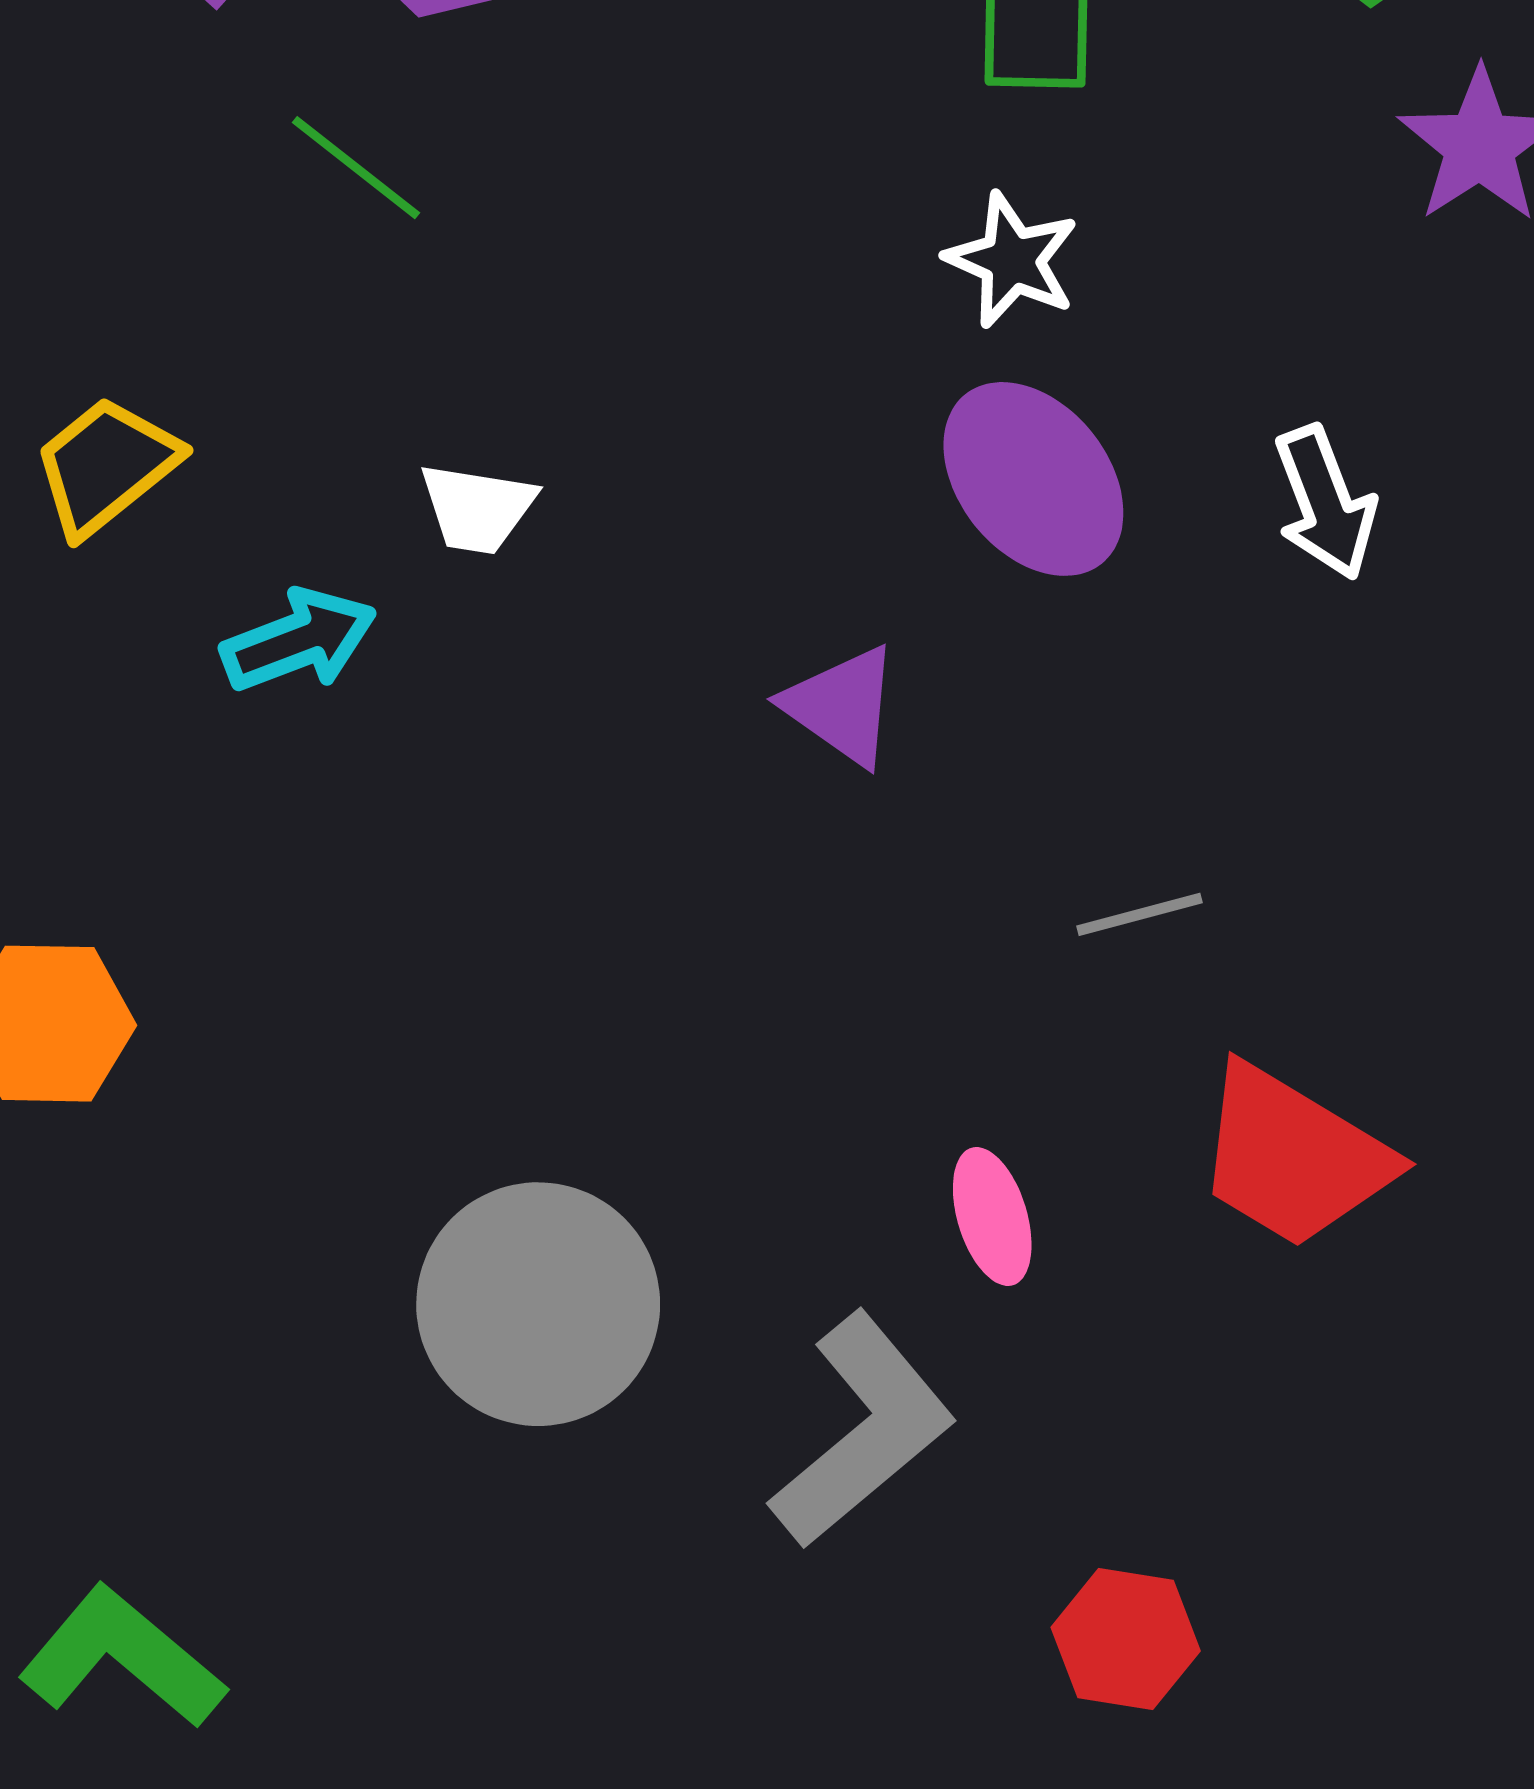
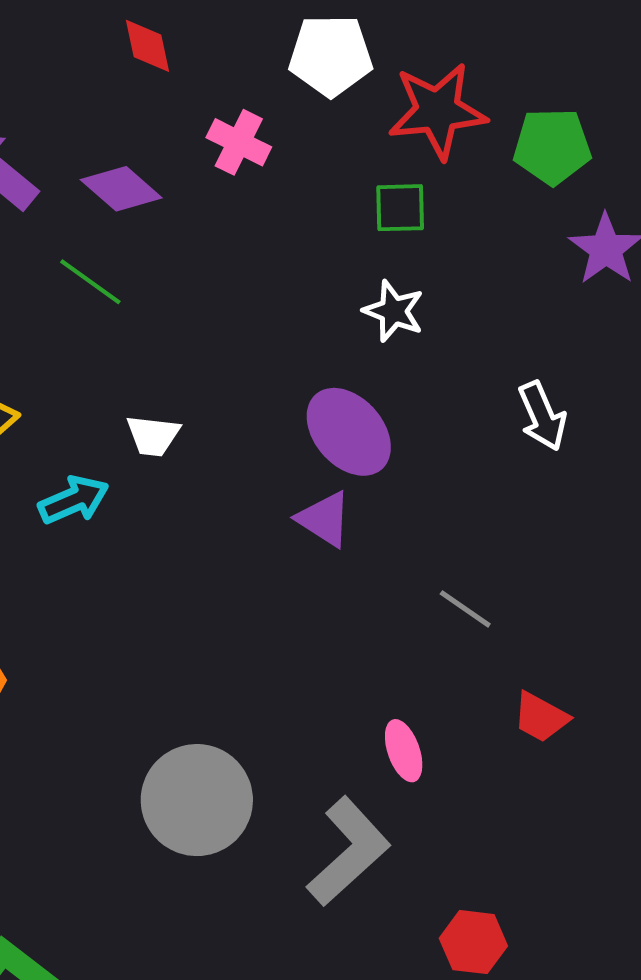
purple ellipse: (1033, 479) -> (349, 432), moved
gray line: (1139, 914) -> (465, 609), turned 52
red trapezoid: (1293, 1157) -> (541, 717), size x0.6

